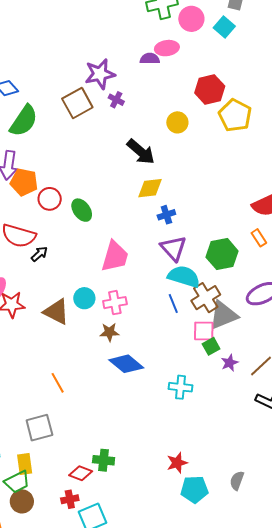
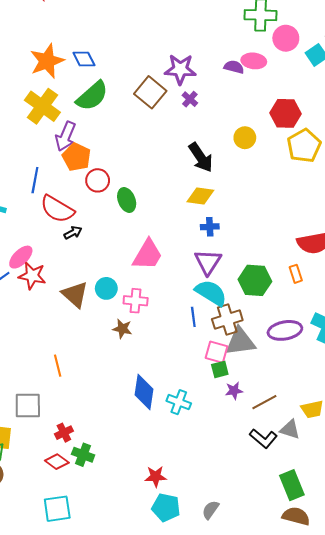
brown square: (77, 103) -> (150, 92), turned -36
blue diamond: (126, 364) -> (144, 392), moved, turned 44
red cross: (70, 499) -> (64, 433), moved, turned -30

